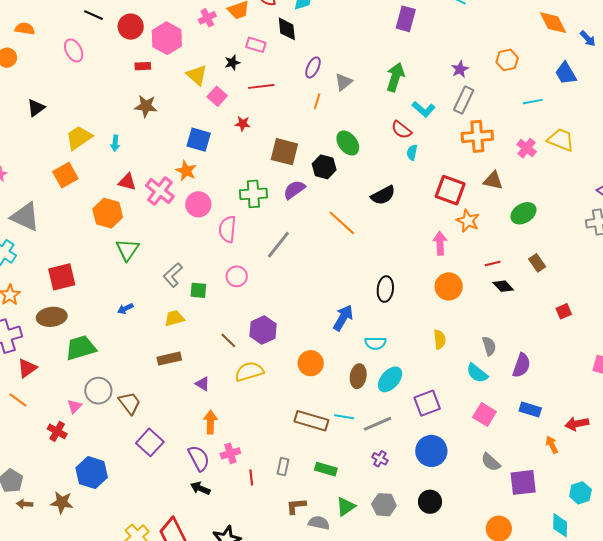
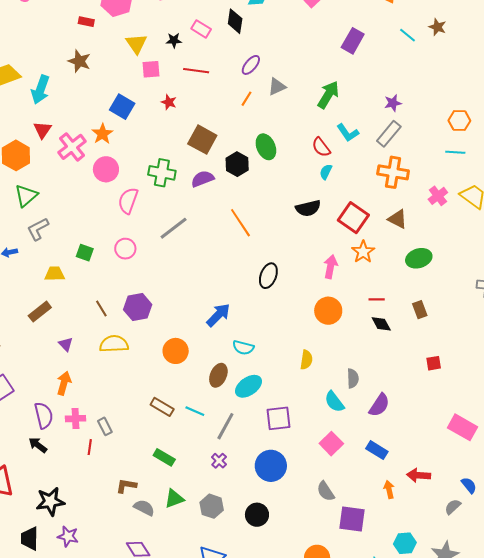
orange hexagon: (507, 60) -> (459, 121), moved
pink square: (217, 96) -> (151, 69), turned 30
cyan arrow: (115, 143) -> (40, 90), size x1.8
red triangle: (127, 182) -> (43, 130), turned 36
black semicircle: (383, 195) -> (308, 208), moved
gray L-shape: (173, 275) -> (38, 229), moved
black ellipse: (385, 289) -> (268, 276), moved
brown rectangle: (169, 359) -> (40, 312), turned -40
brown rectangle: (311, 421) -> (162, 407), size x0.7
gray line: (378, 424) -> (225, 426), turned -52
gray rectangle: (283, 467) -> (105, 426), moved, turned -54

